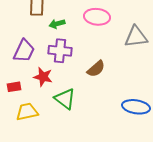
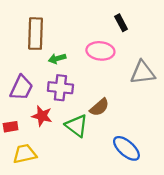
green triangle: (65, 99) -> (77, 126), moved
blue ellipse: (136, 107) -> (126, 148), moved, turned 32

